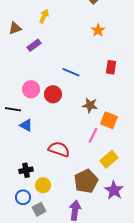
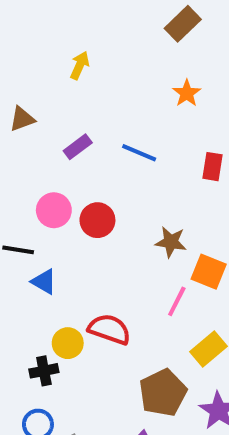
brown triangle: (15, 28) -> (22, 119), moved
purple rectangle: (34, 45) -> (78, 147), moved
blue line: (71, 72) -> (139, 153), moved
yellow circle: (43, 185) -> (68, 343), moved

